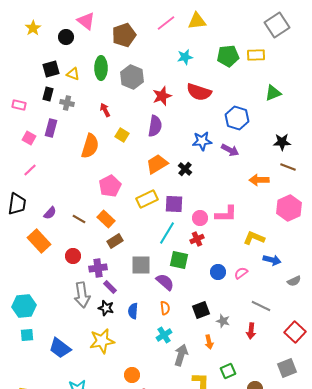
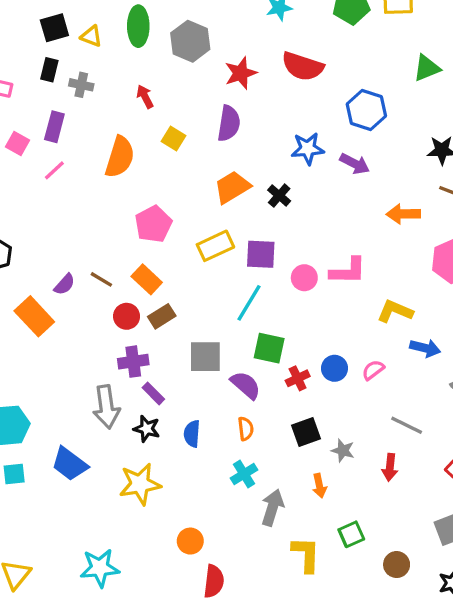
pink line: (30, 170) -> (54, 170), moved
purple semicircle: (50, 213) -> (64, 284), moved
red cross: (197, 239) -> (298, 378), moved
red circle: (73, 256) -> (127, 316), moved
blue trapezoid: (60, 348) -> (70, 464), moved

